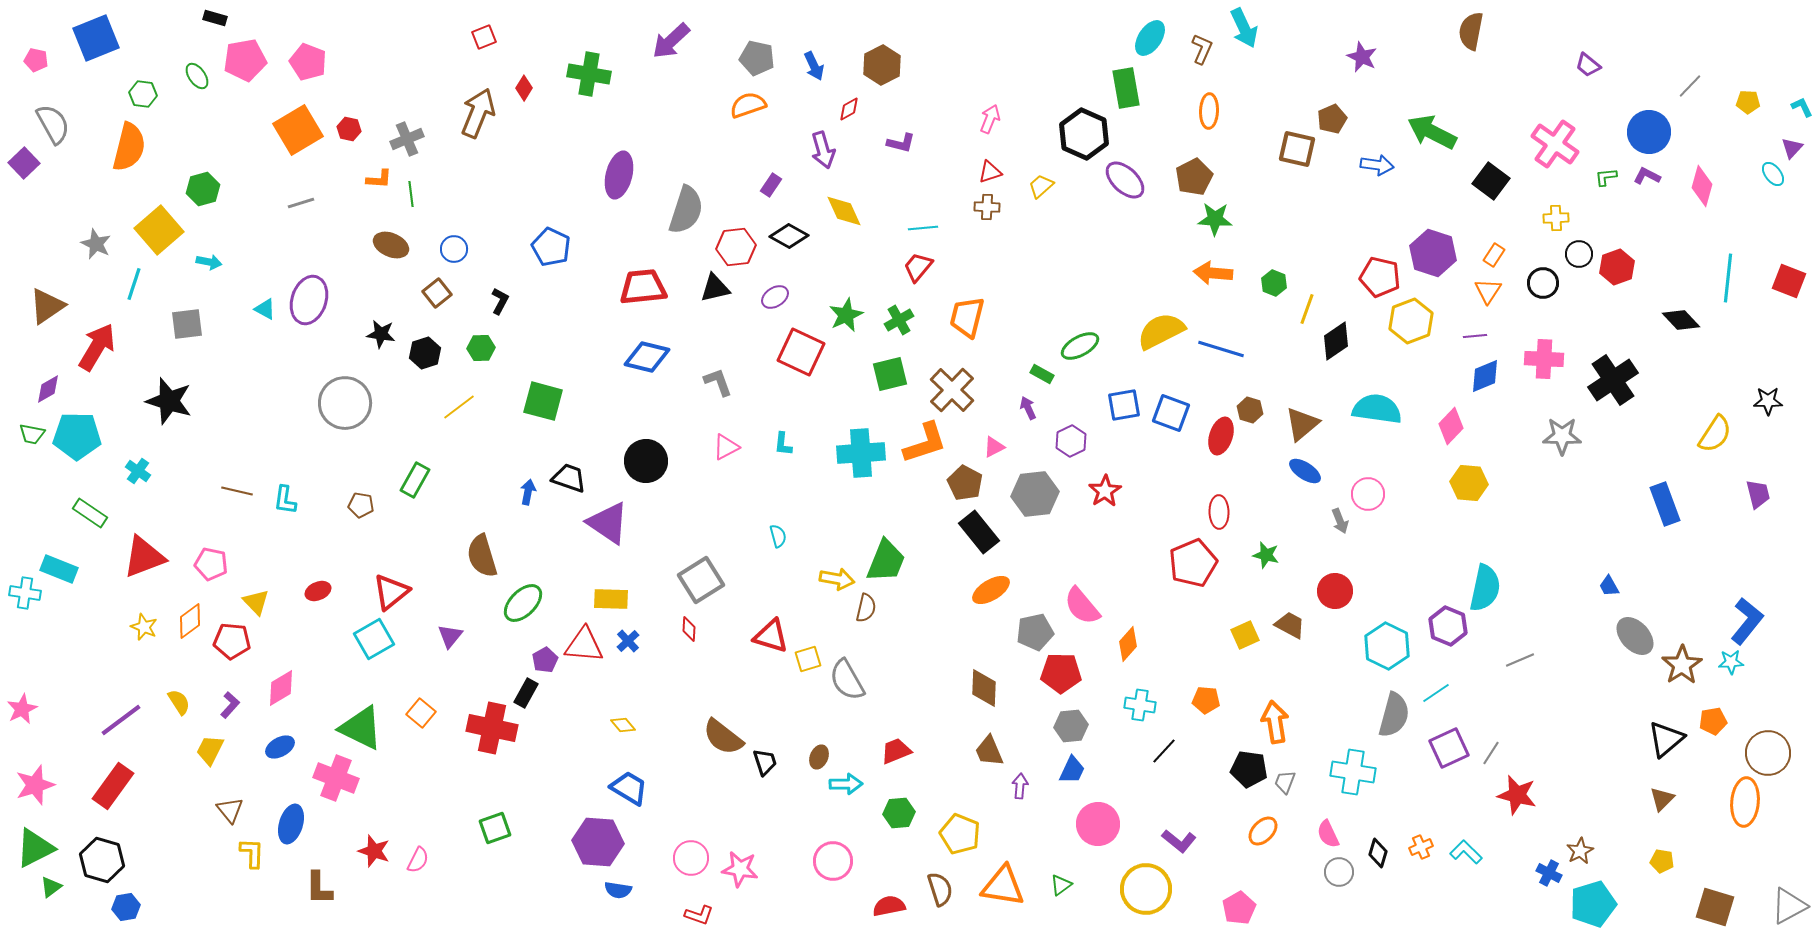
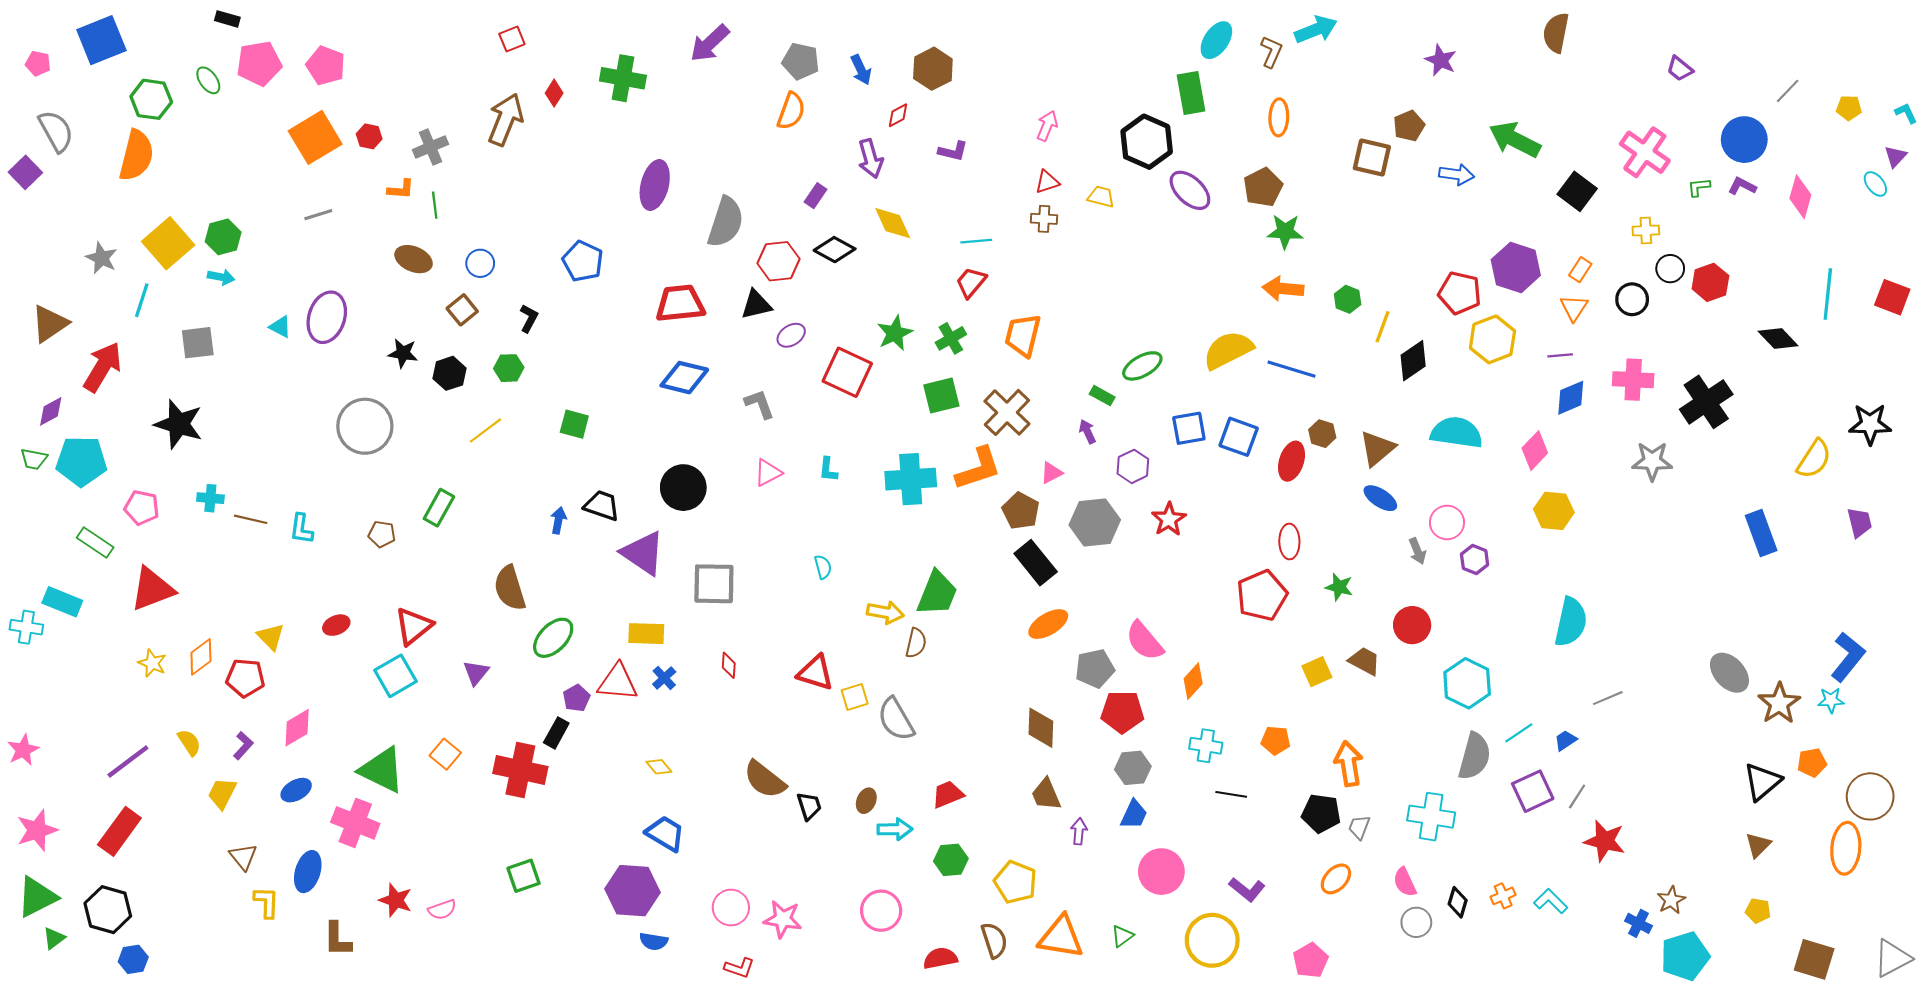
cyan arrow: (1244, 28) -> (1316, 30), turned -87
green hexagon: (143, 94) -> (151, 99), size x1.4
orange semicircle: (748, 105) -> (791, 111), turned 129
yellow trapezoid: (1041, 186) -> (1101, 197), turned 56
green hexagon: (203, 189) -> (223, 237), moved
purple ellipse: (775, 297) -> (791, 335), moved
green square: (543, 401) -> (574, 424), size x0.7
black star: (1768, 401) -> (1870, 424), size x1.4
cyan cross: (138, 471) -> (210, 498), moved, turned -30
pink pentagon: (211, 564) -> (142, 508), moved
gray square: (701, 580) -> (714, 584), moved, turned 33
blue trapezoid: (1609, 586) -> (1565, 740), moved, turned 85
purple hexagon: (1448, 626) -> (1475, 559), moved, size x0.7
black line: (1164, 751) -> (1231, 794), turned 56
pink semicircle: (418, 860) -> (442, 910), turned 44

